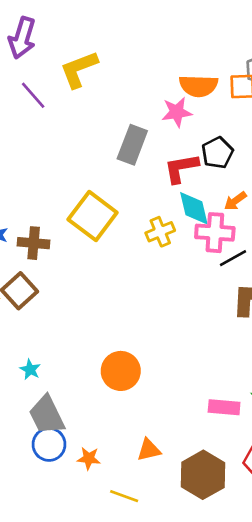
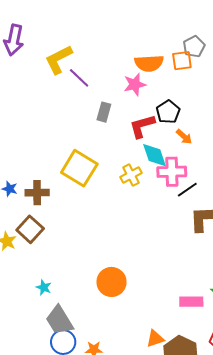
purple line: (33, 95) -> (79, 78), moved
gray rectangle: (132, 145) -> (104, 112), size x0.7
orange arrow: (235, 201) -> (184, 137), moved, turned -96
orange triangle: (149, 450) -> (155, 339), moved

